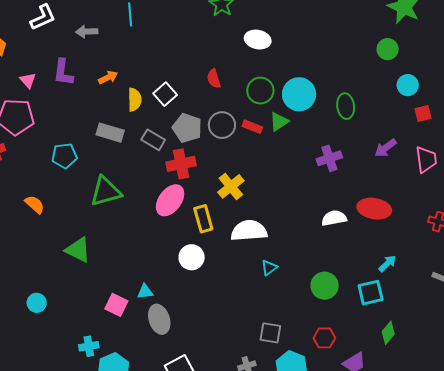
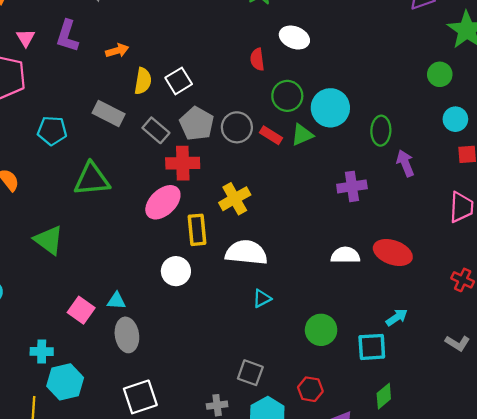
red semicircle: (214, 79) -> (257, 59), moved
purple arrow: (386, 148) -> (405, 163), moved, turned 95

